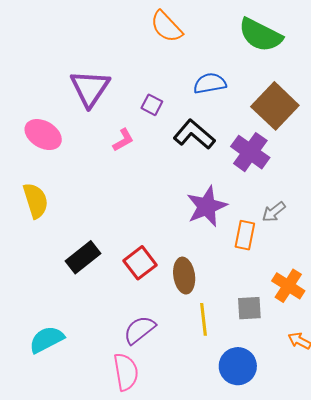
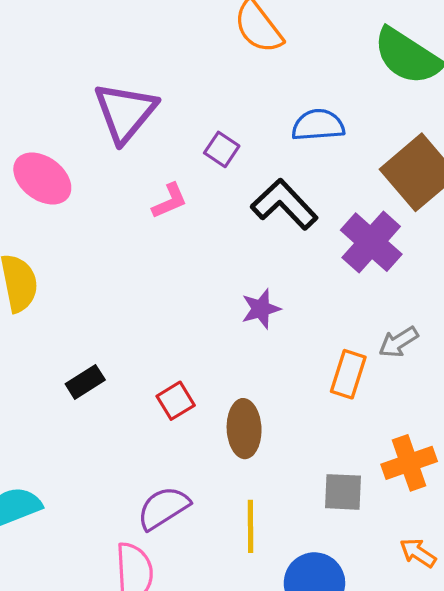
purple star: (207, 206) -> (261, 309), moved, size x0.6
black rectangle: (83, 257) -> (85, 382), size x0.7
red square: (140, 263) -> (176, 401), size x0.7
orange cross: (288, 286) -> (409, 463), turned 32
yellow line: (203, 319) -> (250, 526), moved

